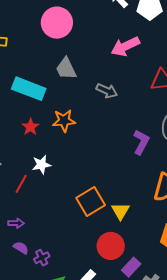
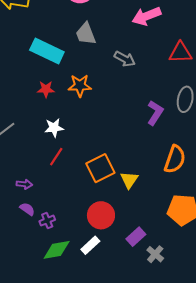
red star: (31, 127) -> (46, 89), turned 30
red line: (21, 184) -> (56, 157), moved
red circle: (111, 246) -> (101, 215), moved

